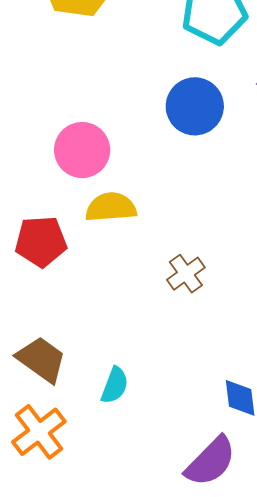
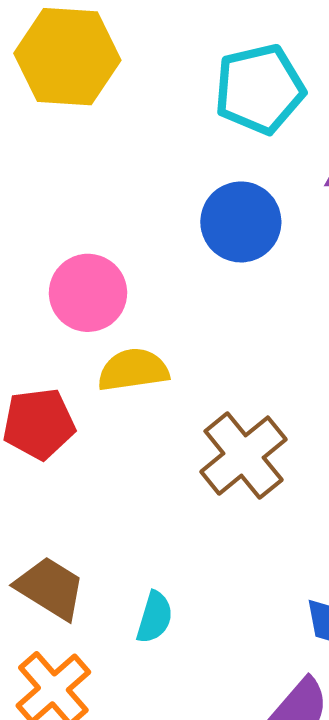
brown cross: (186, 274) -> (244, 456), size x1.6

